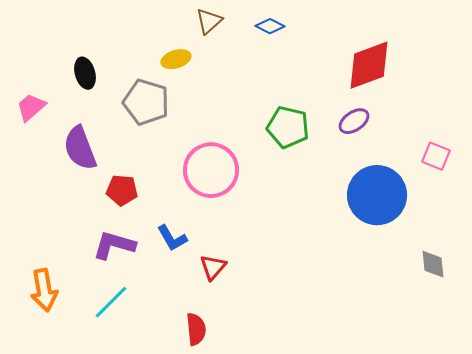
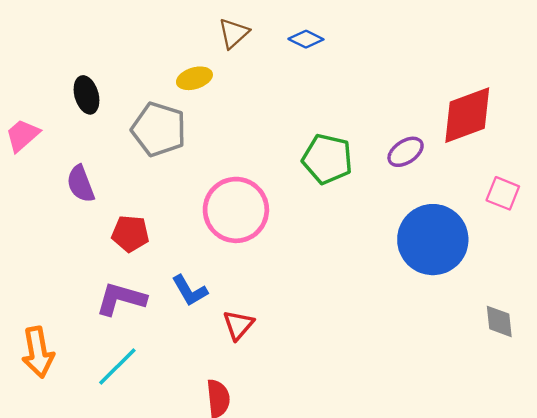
red diamond: (369, 65) -> (467, 115), moved
purple semicircle: (80, 148) -> (81, 184), size x0.7

